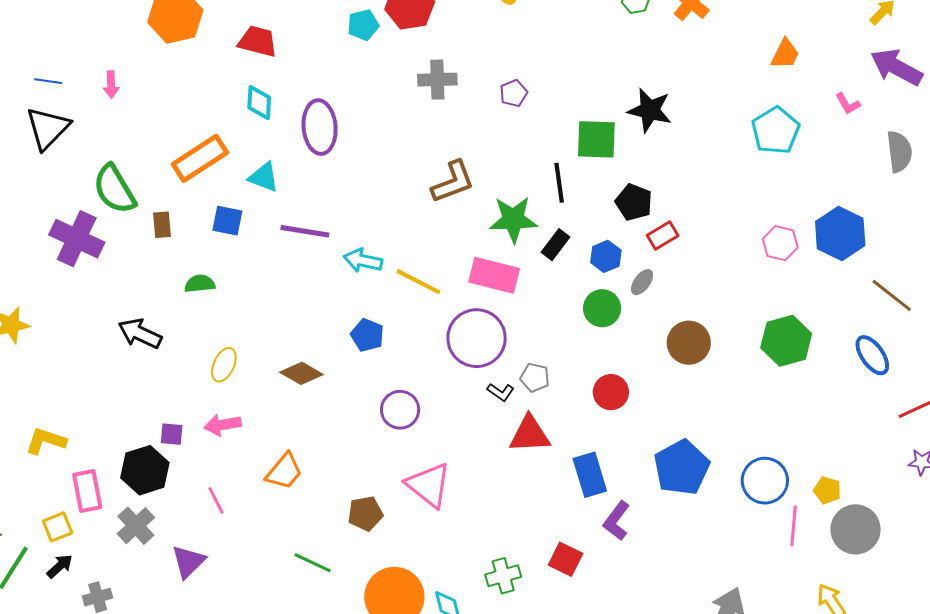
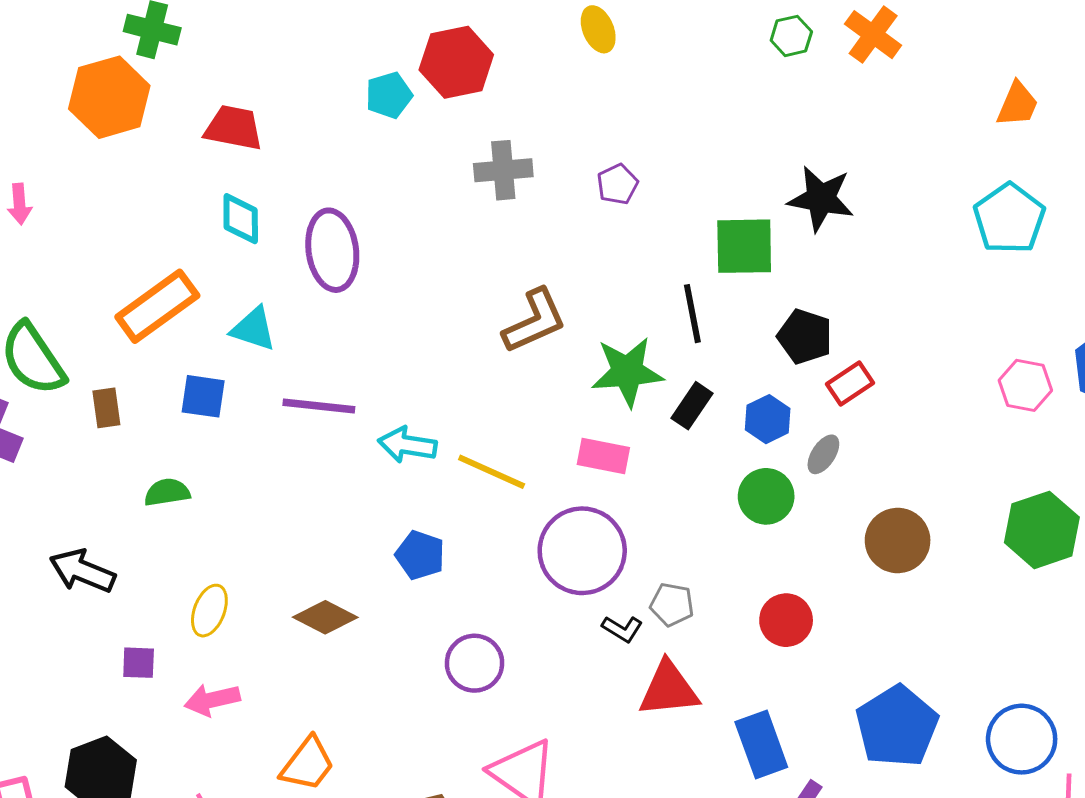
pink rectangle: (494, 275) -> (603, 456), size x0.7
purple square: (172, 434) -> (139, 663), moved

